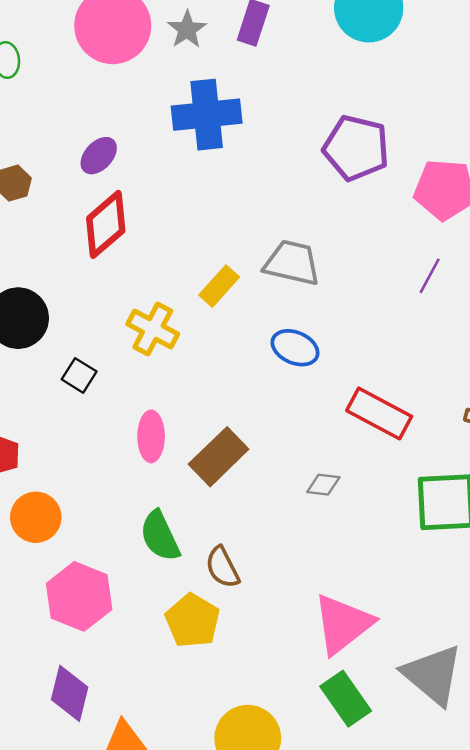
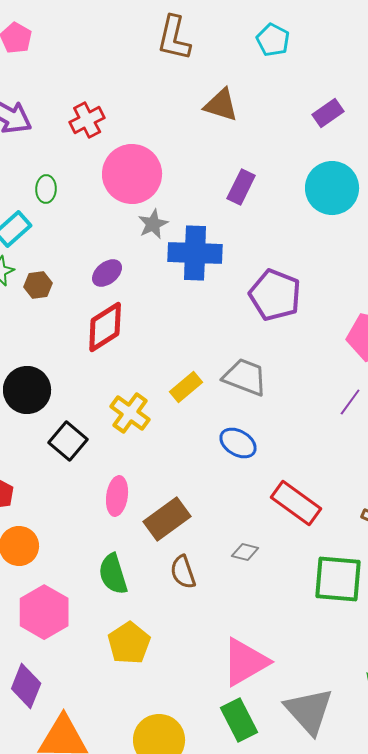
gray star: (187, 29) -> (153, 224), moved
purple pentagon: (356, 148) -> (275, 295), moved
black square: (79, 375) -> (68, 441), size x1.4
brown semicircle: (222, 567) -> (183, 572), moved

